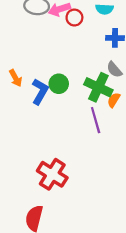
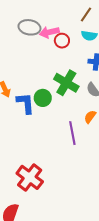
green cross: (98, 87) -> (66, 83), moved
blue L-shape: (40, 92) -> (26, 103), turned -40

